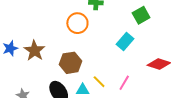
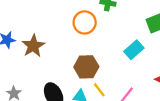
brown hexagon: (71, 63) -> (86, 67), moved

